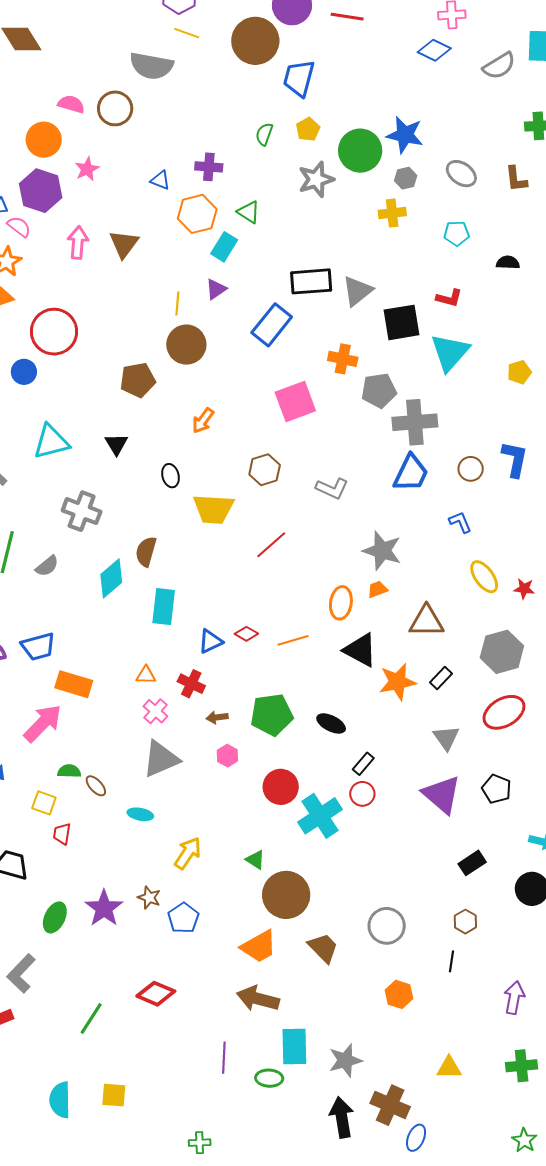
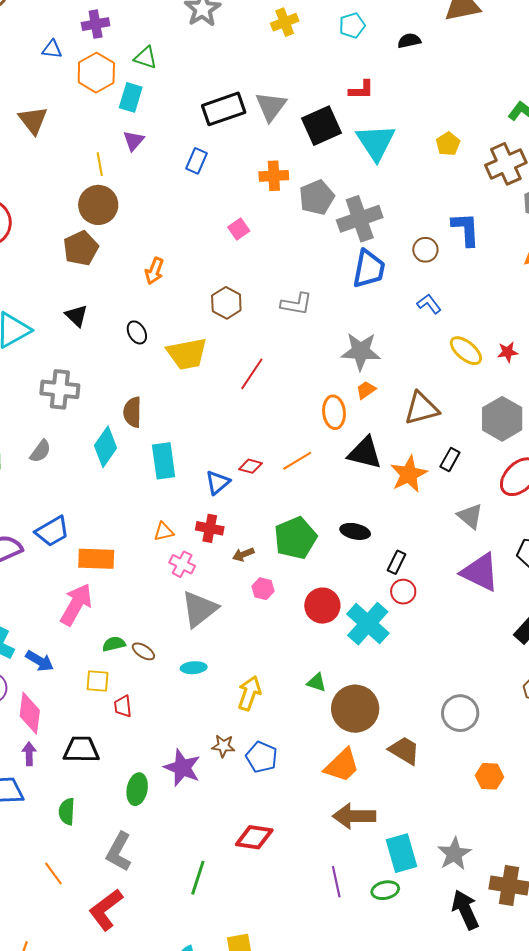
blue rectangle: (272, 325) -> (196, 161), size x0.6
brown circle: (186, 345) -> (98, 205), moved
pink square: (295, 401) -> (239, 229), size x0.5

